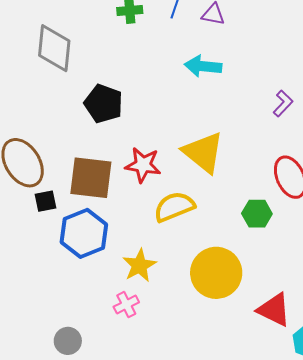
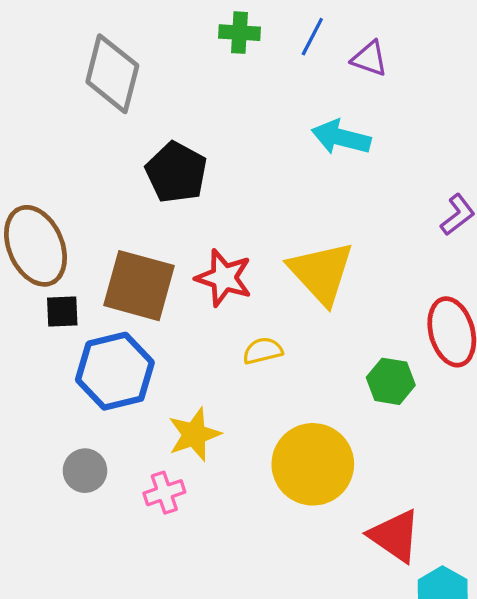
yellow semicircle: (174, 207) -> (263, 351), size x0.6
gray circle: (68, 341) -> (85, 471), moved

